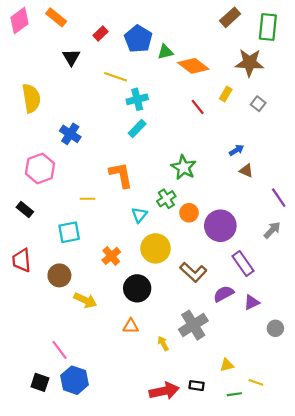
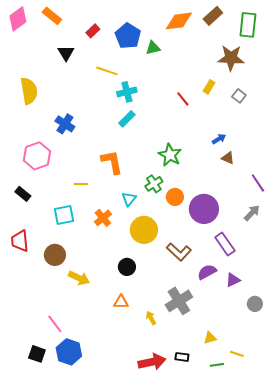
orange diamond: (193, 66) -> (179, 21), moved, turned -44
orange cross: (111, 256) -> (103, 218), moved
black circle: (137, 288) -> (127, 267), size x0.7

